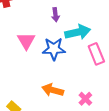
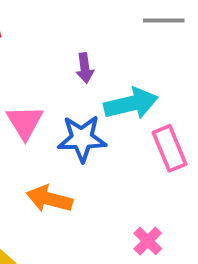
orange arrow: (53, 90) -> (49, 199), moved

